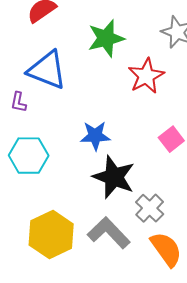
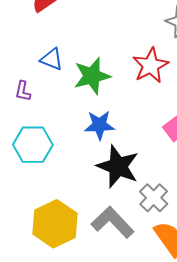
green star: (106, 38) -> (92, 76), moved
blue triangle: (47, 70) -> (52, 59), size x0.6

